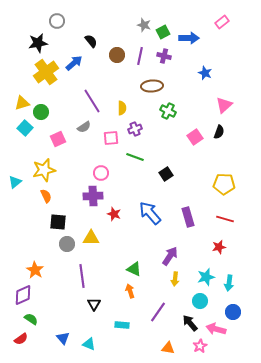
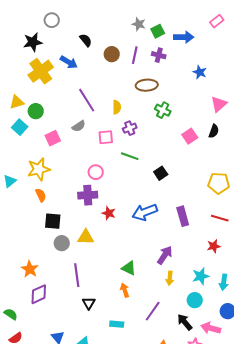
blue arrow: (74, 63) -> (69, 62), turned 72
blue arrow: (150, 213) -> (145, 212), turned -70
purple diamond: (23, 295) -> (39, 294), moved
green semicircle: (31, 319) -> (11, 314), moved

